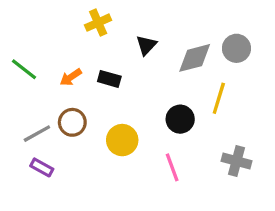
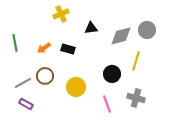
black triangle: (146, 45) -> (91, 28), turned 40
green line: (24, 69) -> (15, 43), turned 42
gray cross: (236, 161) -> (136, 98), moved

